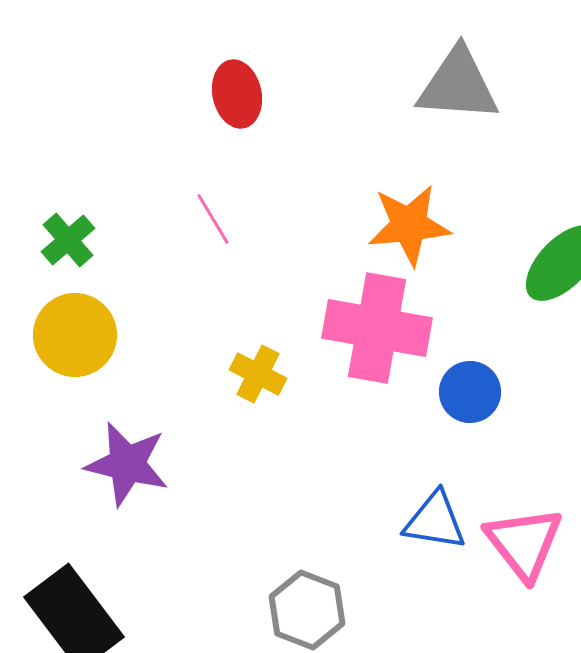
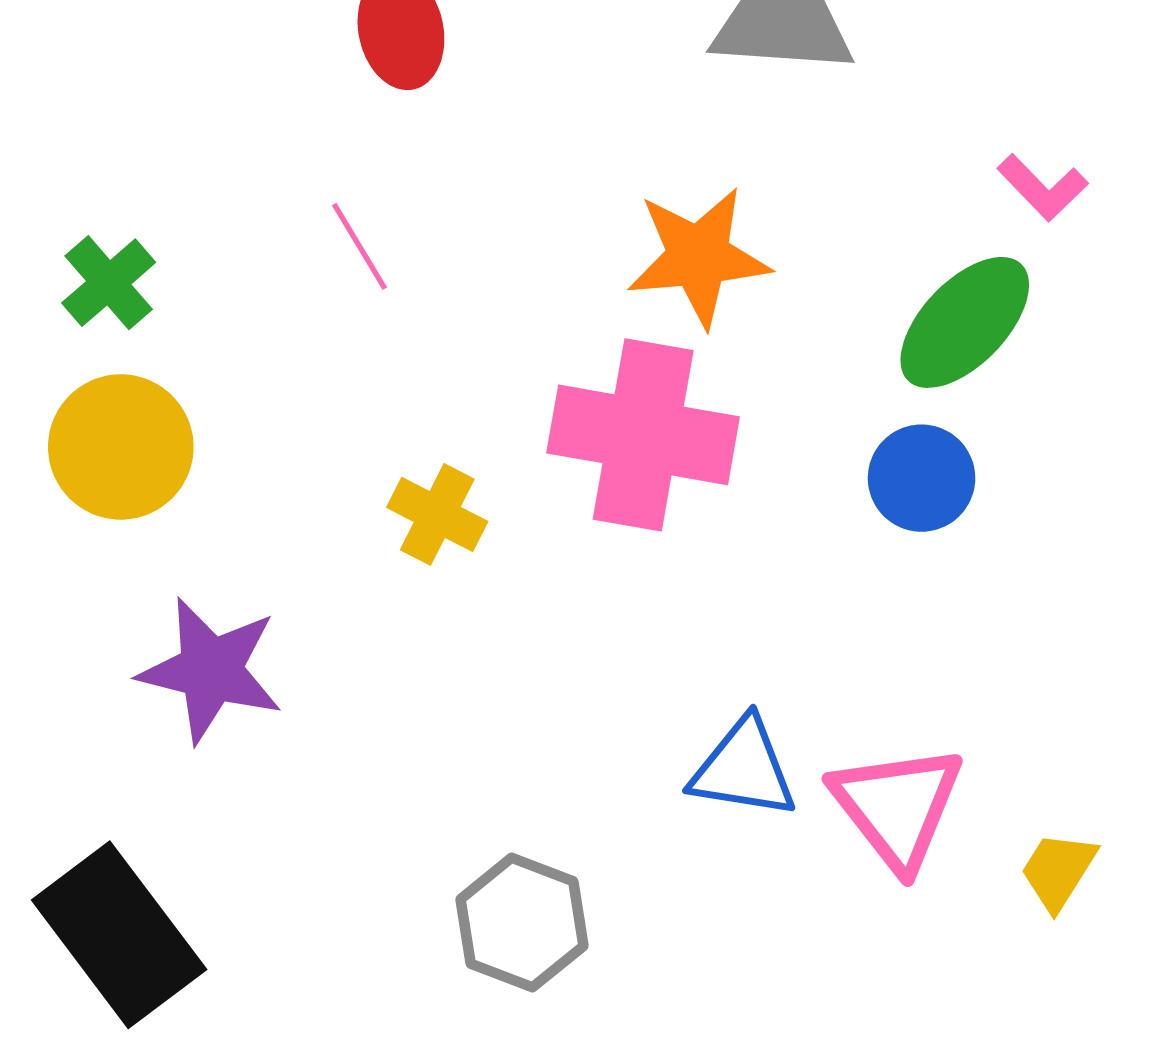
blue circle: (470, 392) -> (922, 478), moved

